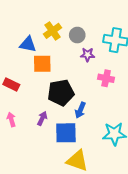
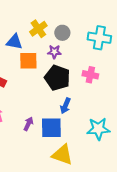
purple star: (88, 55) -> (54, 52), moved
black pentagon: (61, 93) -> (57, 78), moved, turned 30
purple arrow: (42, 118) -> (28, 124), moved

